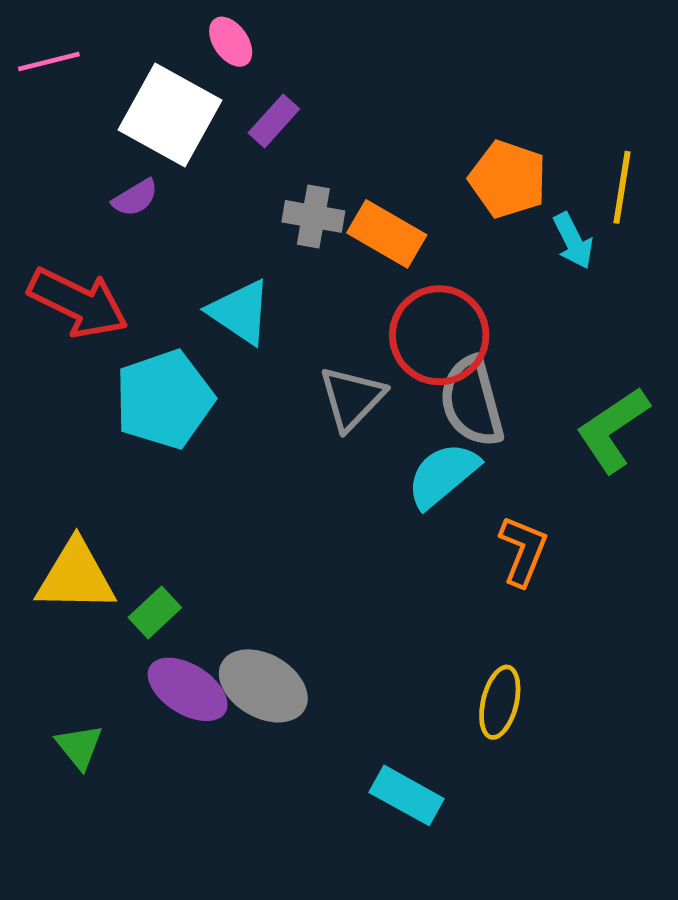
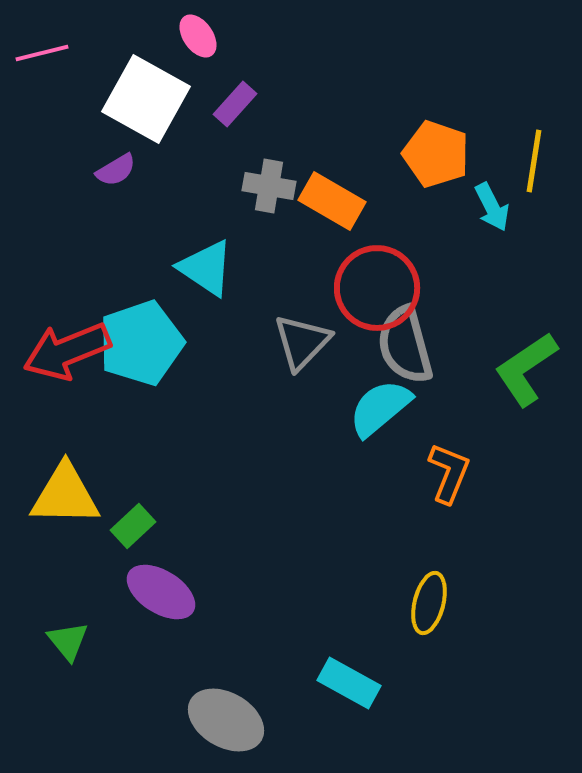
red arrow: (78, 303) -> (67, 351), moved, turned 132
gray ellipse: (263, 686) -> (226, 720), moved

